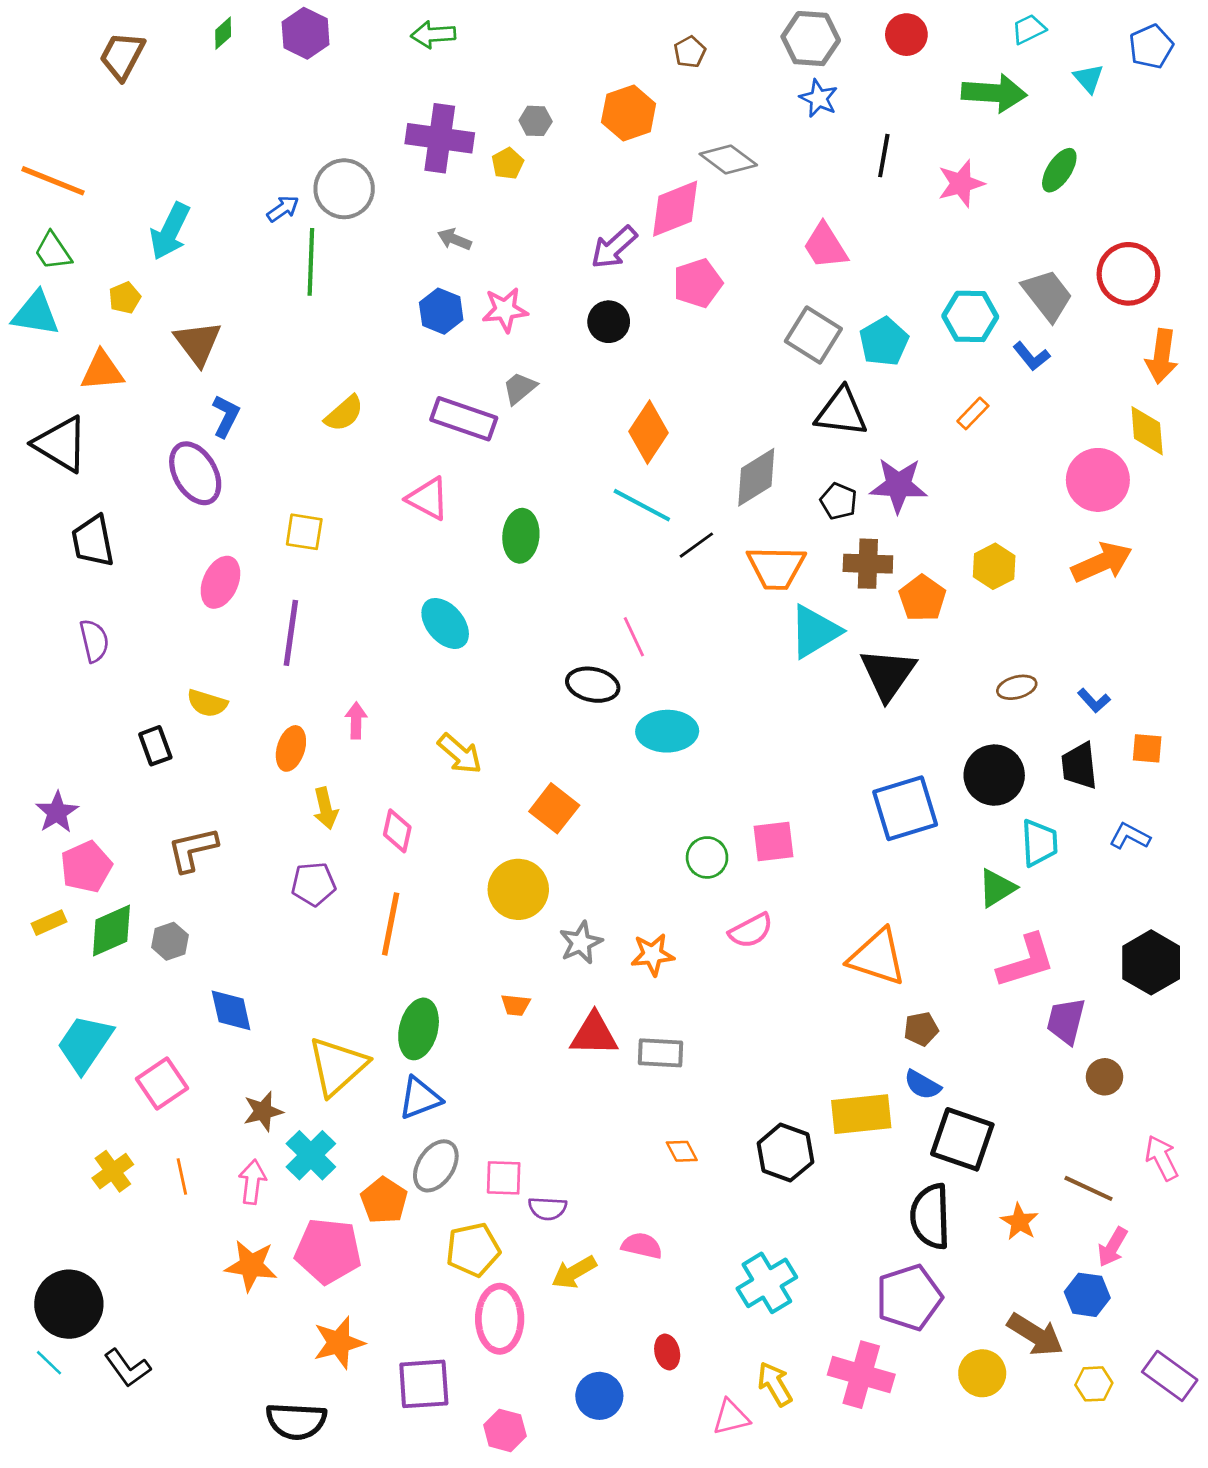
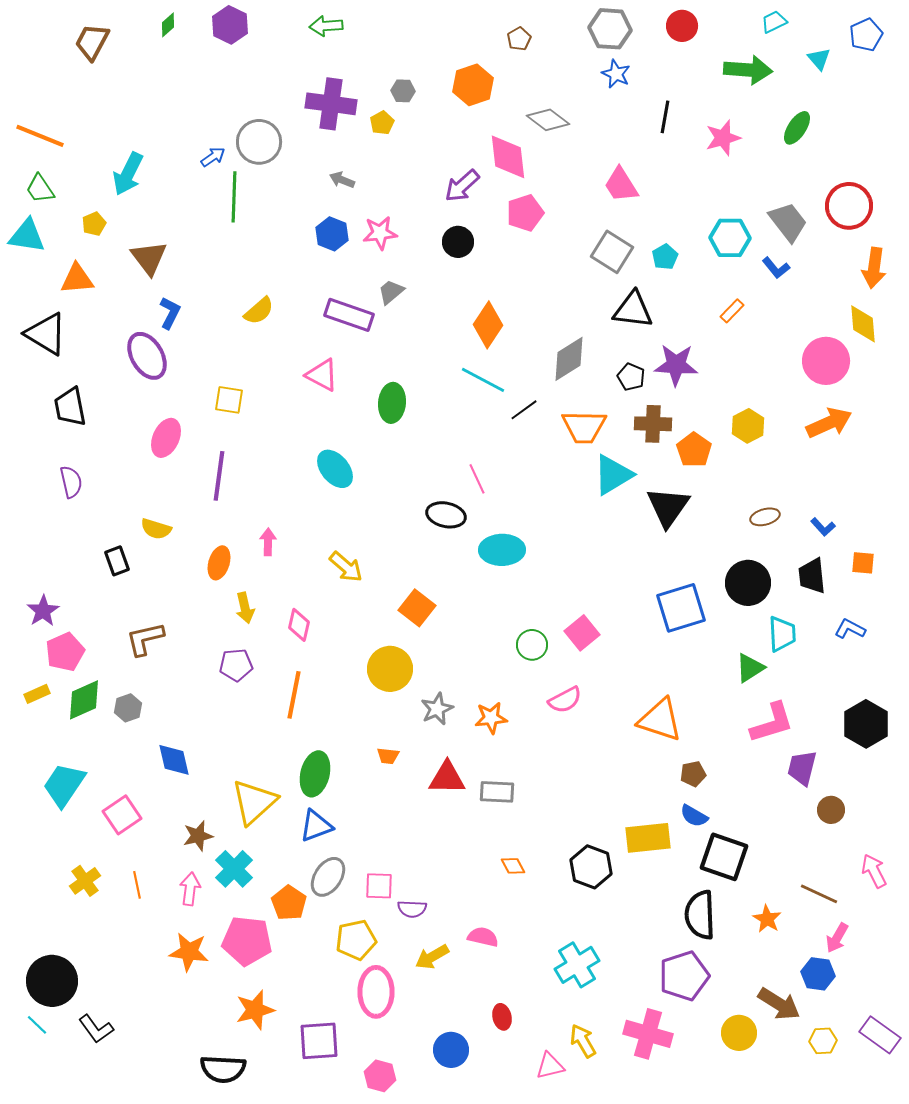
pink diamond: (675, 209) -> (508, 157), turned -75
cyan pentagon: (884, 342) -> (665, 257), size x0.7
pink square: (773, 842) -> (582, 633), turned -32

